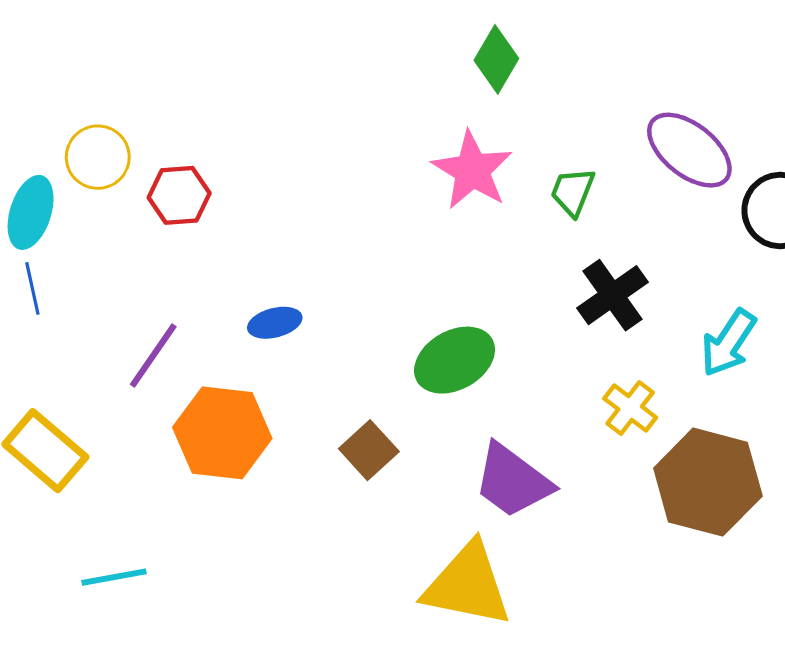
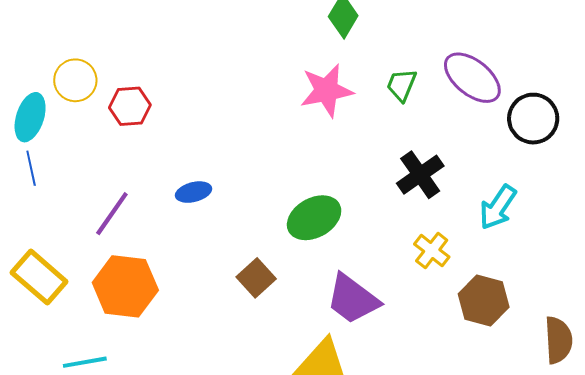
pink star: (472, 170) -> (327, 90), turned 30
green trapezoid: (573, 192) -> (402, 85), moved
orange hexagon: (222, 433) -> (125, 286), moved
brown hexagon: (708, 482) -> (484, 301), size x0.7

